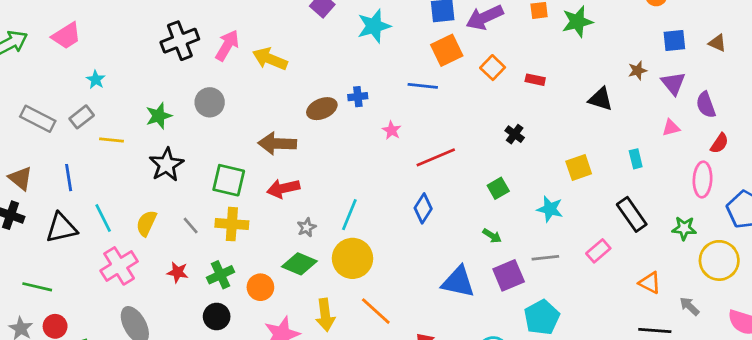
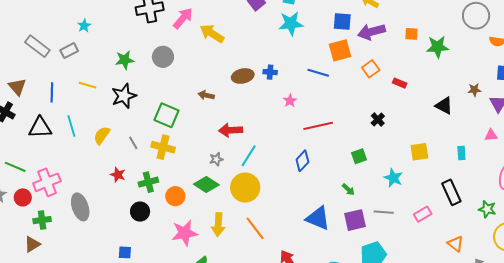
yellow line: (112, 140) -> (88, 85), moved
brown arrow: (277, 144) -> (206, 95), size x0.6
red arrow: (283, 188) -> (231, 130), moved
pink cross: (119, 266) -> (47, 182), moved

